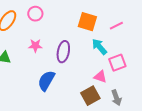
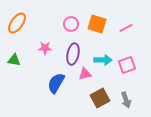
pink circle: (35, 14) -> (71, 24), moved
cyan arrow: (99, 47) -> (103, 60), moved, turned 132
pink triangle: (100, 77) -> (85, 74), moved, turned -32

